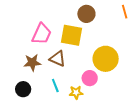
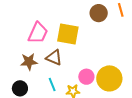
brown circle: (86, 14) -> (99, 13), moved
yellow circle: (106, 59) -> (109, 78), moved

